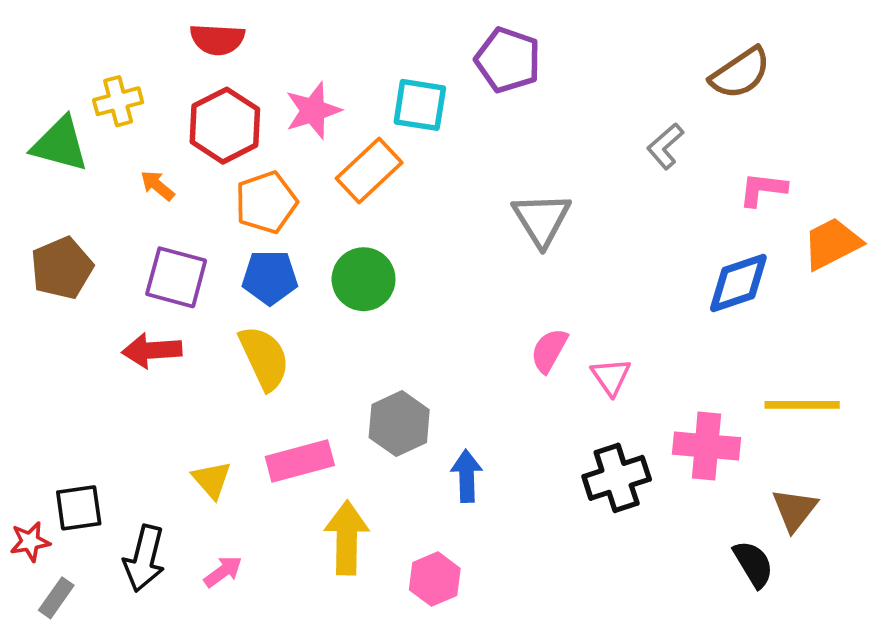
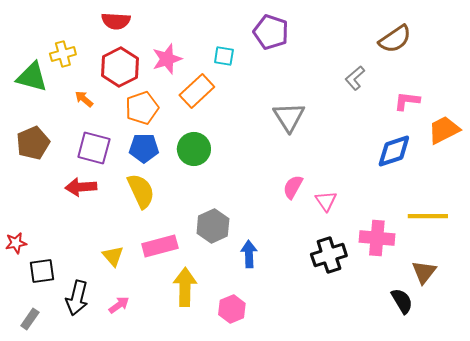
cyan square: (420, 105) -> (224, 56), size x0.7
red star: (30, 542) -> (16, 243), moved

